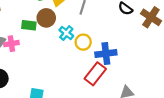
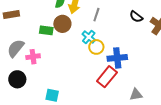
cyan cross: (66, 33) -> (89, 37), moved
pink cross: (11, 44) -> (33, 57), moved

